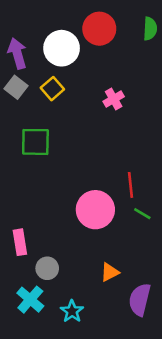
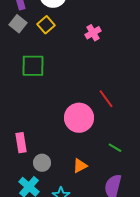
red line: (131, 185) -> (106, 99), turned -30
green line: (142, 214) -> (115, 148), moved
orange triangle: (110, 272) -> (80, 166), moved

